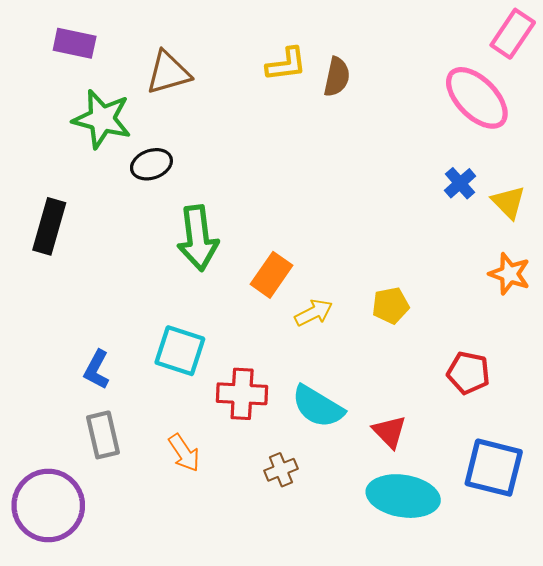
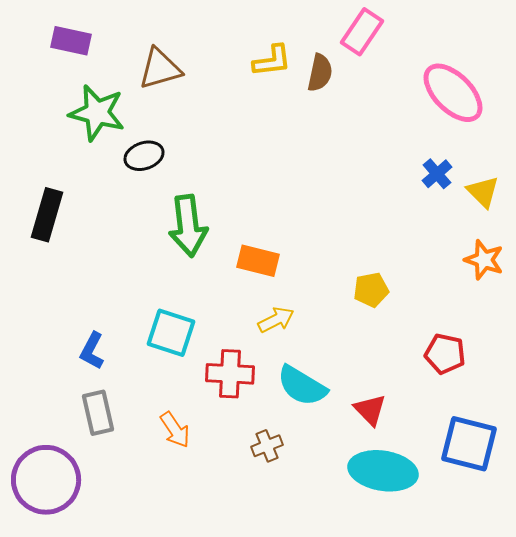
pink rectangle: (513, 34) -> (362, 32), moved
orange rectangle: (272, 275) -> (258, 261), turned 69
yellow arrow: (314, 313) -> (276, 320), moved

